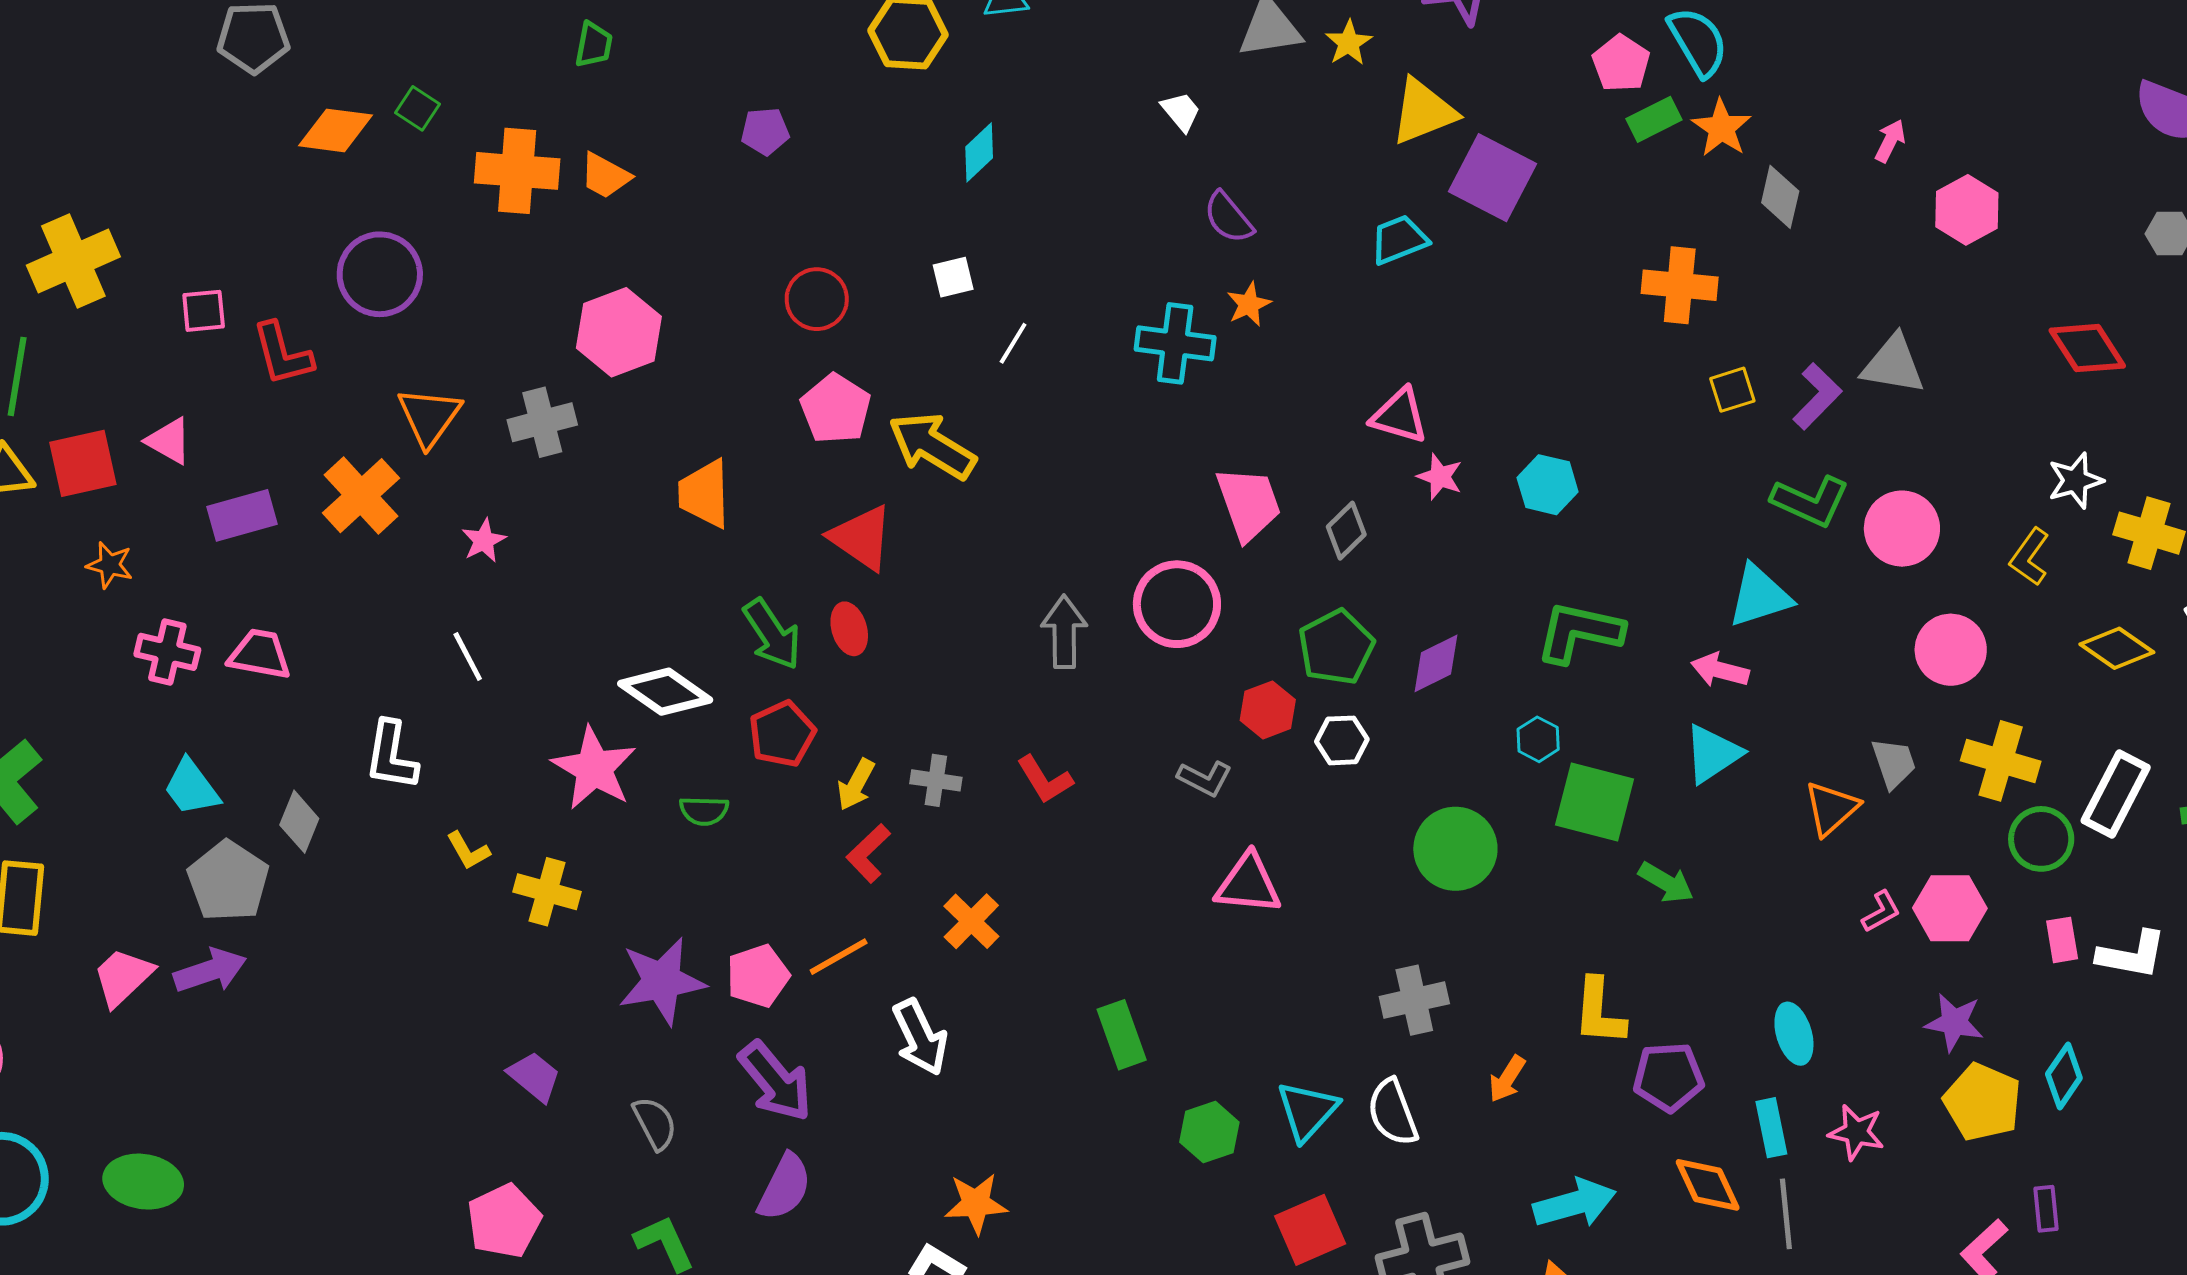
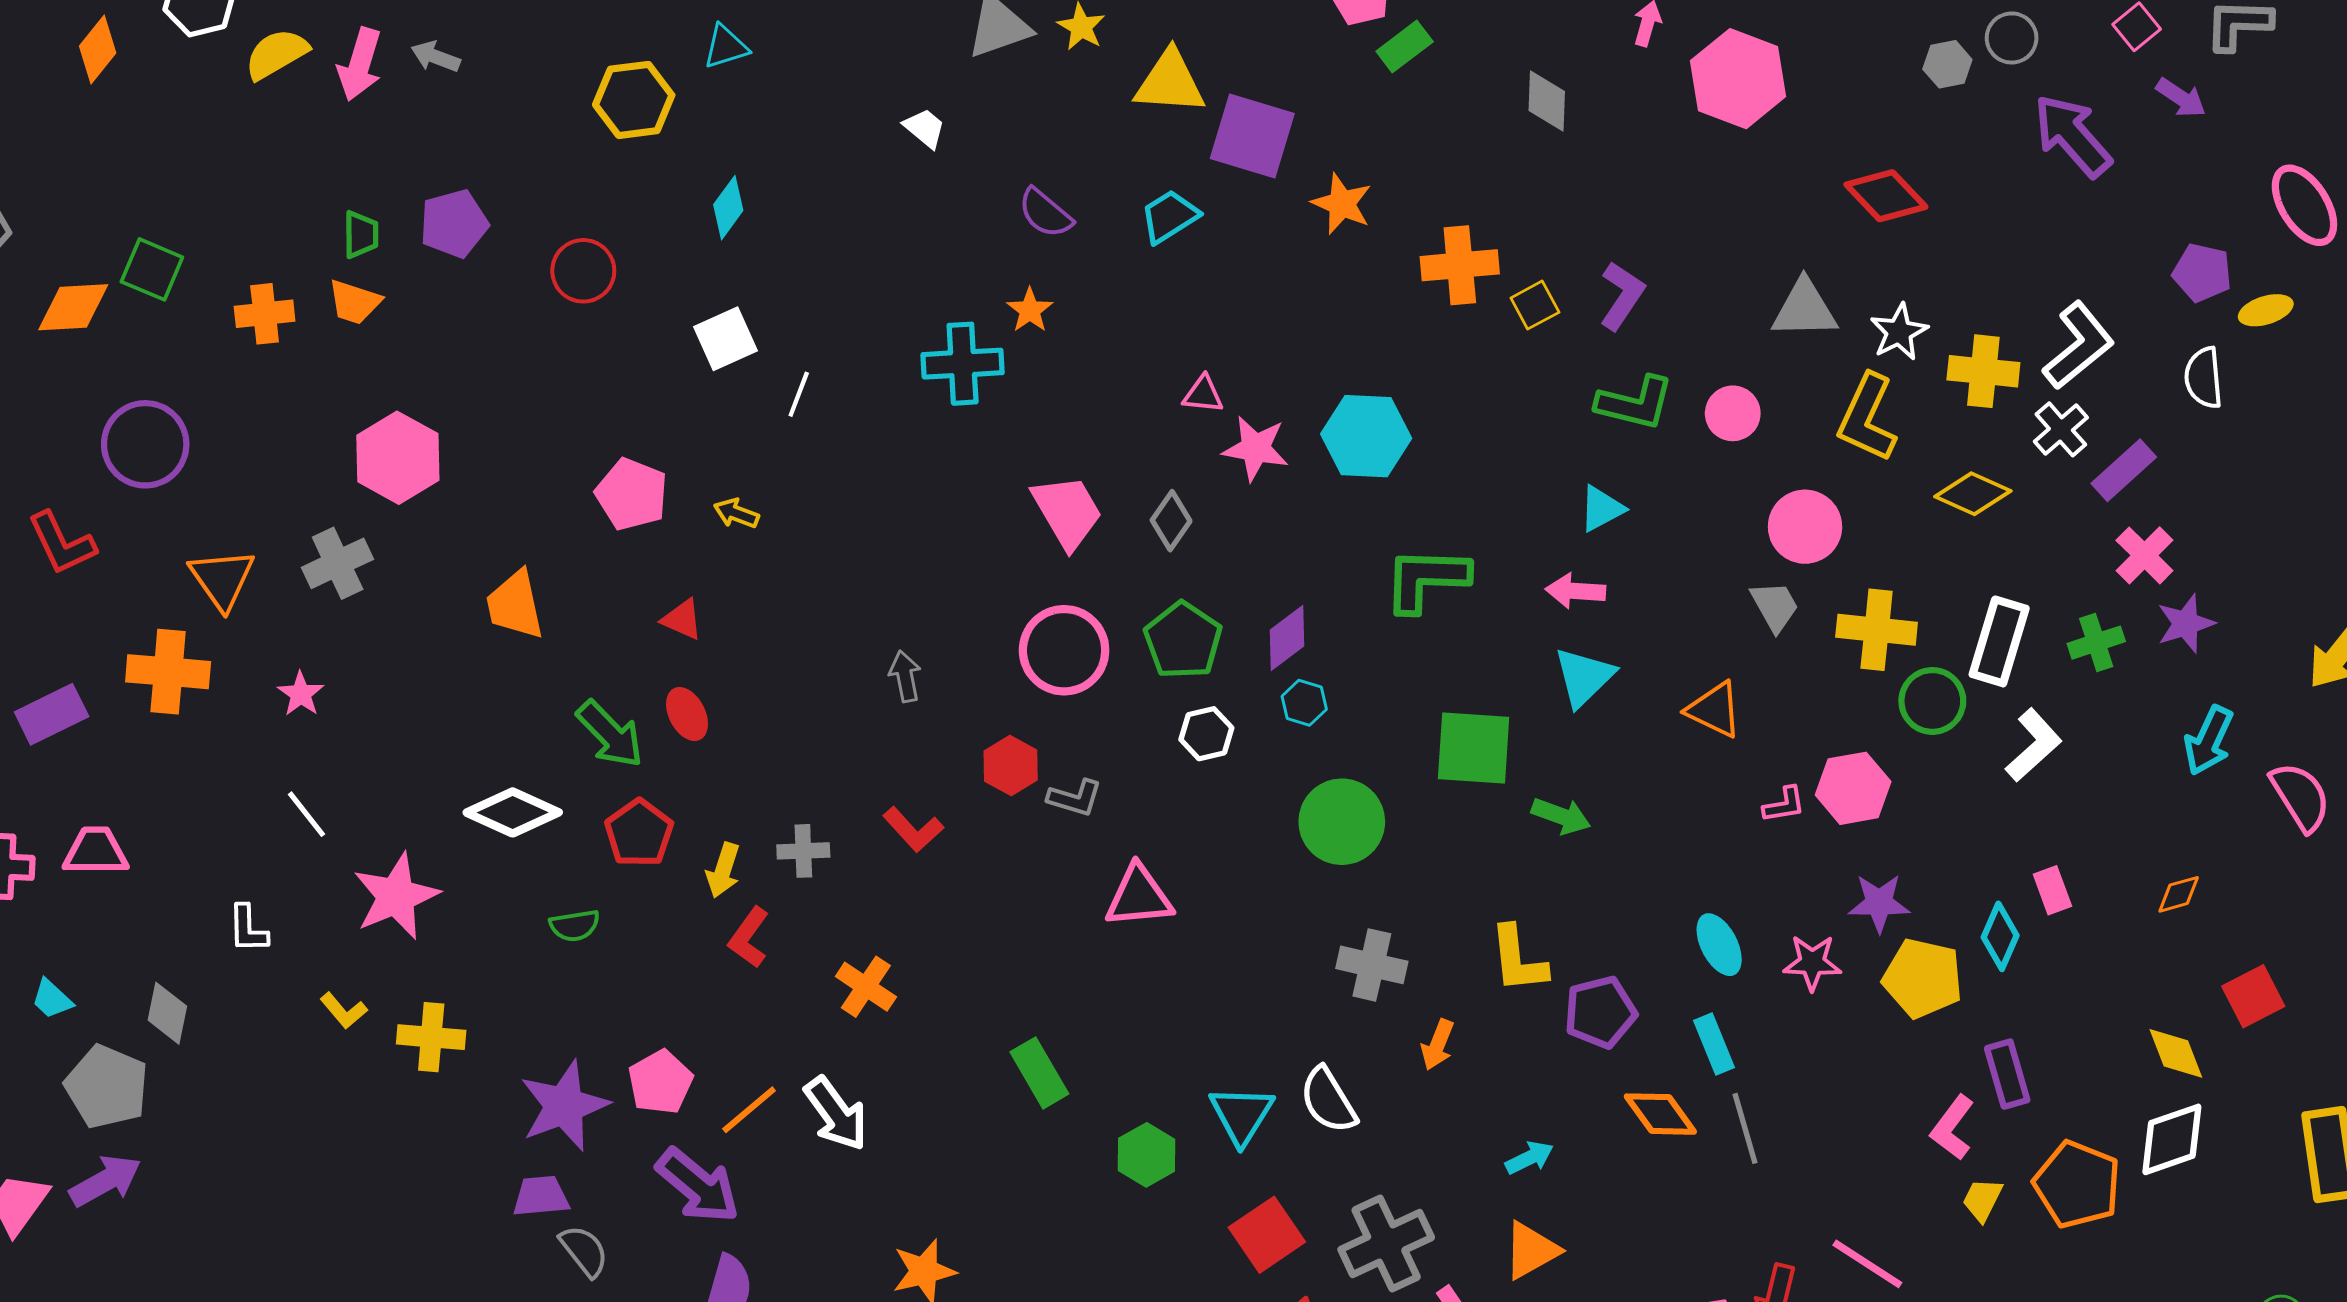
green trapezoid: (594, 45) -> (361, 235), moved
green square: (418, 108) -> (152, 269), size x1.4
yellow triangle: (1423, 112) -> (1170, 82), turned 36
orange star: (1721, 128) -> (1342, 204), moved
purple pentagon: (765, 131) -> (454, 224), moved, size x1.4
orange cross: (517, 171) -> (265, 314), size x0.7
pink hexagon: (1967, 210) -> (1738, 79), size x1.4
purple semicircle: (1228, 218) -> (1045, 213), moved
white square: (953, 277) -> (725, 339), size x1.4
orange cross: (1680, 285) -> (1460, 265), moved
red circle: (817, 299) -> (583, 271), moved
gray triangle: (1893, 365) -> (1804, 309), moved
pink triangle: (1399, 416) -> (1203, 394), size x0.7
yellow arrow: (932, 446) -> (736, 513), size x0.5
pink star: (1440, 477) -> (1256, 448), size x1.4
cyan hexagon: (1548, 485) -> (1366, 436), size x1.4
orange cross: (361, 496) -> (168, 672), turned -32
pink circle: (1902, 529) -> (1733, 413), size x0.7
red triangle: (861, 538) -> (682, 619), size x0.6
yellow L-shape: (2030, 557) -> (1867, 418), size x1.5
cyan triangle: (1760, 596) -> (1601, 509), size x0.7
pink circle: (1177, 604) -> (1064, 650), moved
gray arrow: (1064, 632) -> (905, 676), size x0.7
red hexagon: (1268, 710) -> (1011, 766), moved
cyan hexagon: (1538, 739) -> (1304, 703), moved
white L-shape: (391, 756) -> (248, 929), size x0.7
gray trapezoid: (1894, 763) -> (1775, 606), moved
pink star: (594, 768) -> (396, 896), moved, turned 30
cyan trapezoid: (191, 787) -> (52, 999), size x0.7
orange triangle: (1831, 808) -> (1714, 710), turned -42
pink L-shape: (1881, 912) -> (1784, 805), turned 30
pink rectangle: (2062, 940) -> (2052, 890), moved
white L-shape: (2132, 955) -> (2034, 745), moved, turned -42
orange line: (839, 957) -> (749, 1110), moved
gray cross: (1414, 1000) -> (1372, 965), moved, turned 36
purple trapezoid: (534, 1076) -> (541, 1196), moved, turned -34
pink star: (1856, 1132) -> (1812, 963), moved
cyan arrow: (1575, 1203) -> (1529, 1158), size x0.6
purple rectangle: (2046, 1209) -> (2007, 1074), size x1.4

